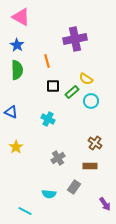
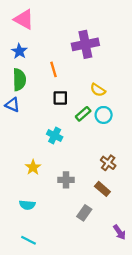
green rectangle: (72, 92) -> (83, 114), moved
blue triangle: (11, 112) -> (12, 105), moved
yellow star: (16, 147) -> (33, 167), moved
gray cross: (58, 158) -> (66, 180), turned 32
brown rectangle: (90, 166) -> (102, 189), turned 40
cyan semicircle: (49, 194) -> (27, 205), moved

